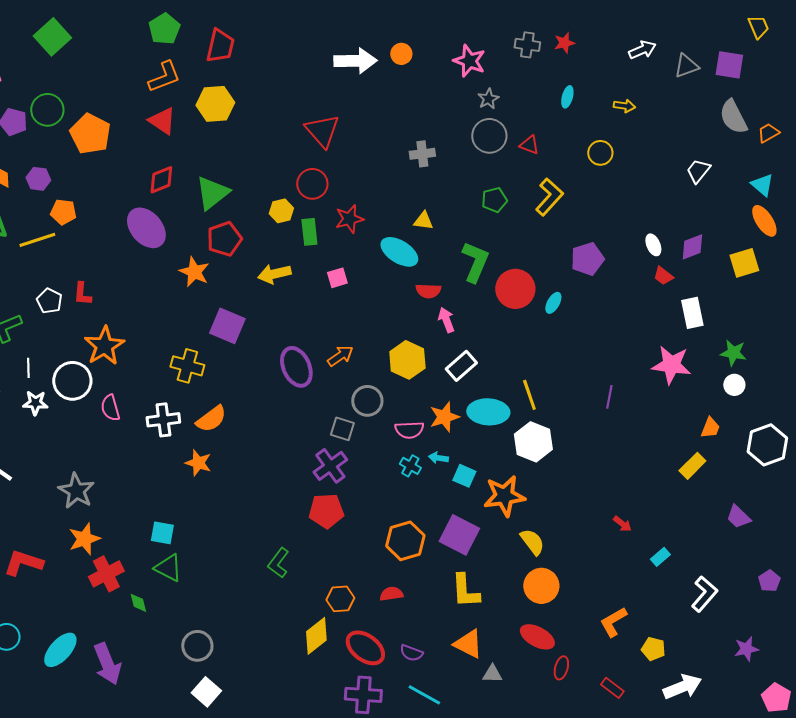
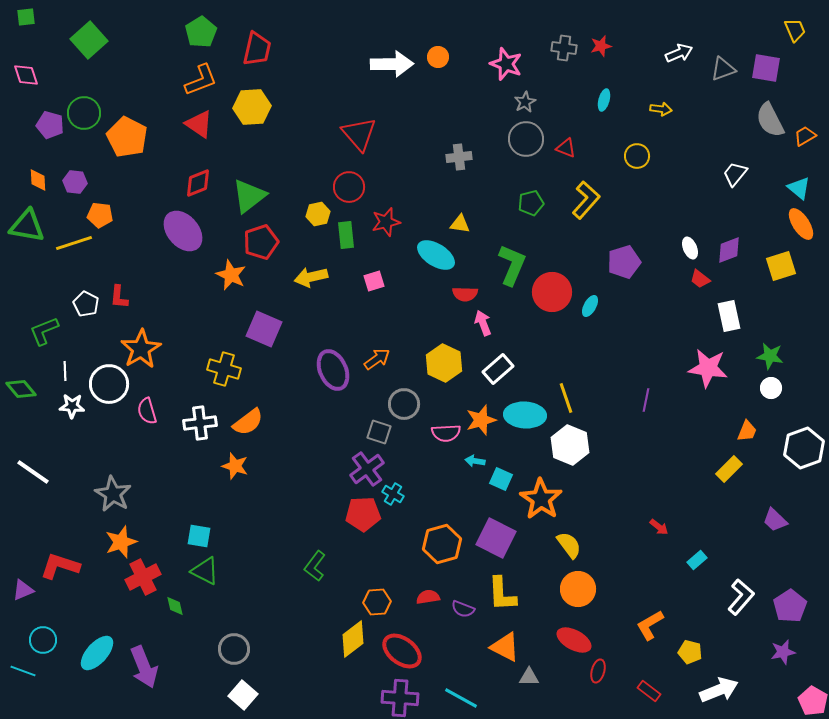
cyan cross: (410, 466) -> (393, 494), moved
orange star: (504, 496) -> (541, 499), turned -30
purple pentagon: (769, 581) -> (790, 606), moved, size x1.5
purple semicircle: (411, 653) -> (463, 609), moved

